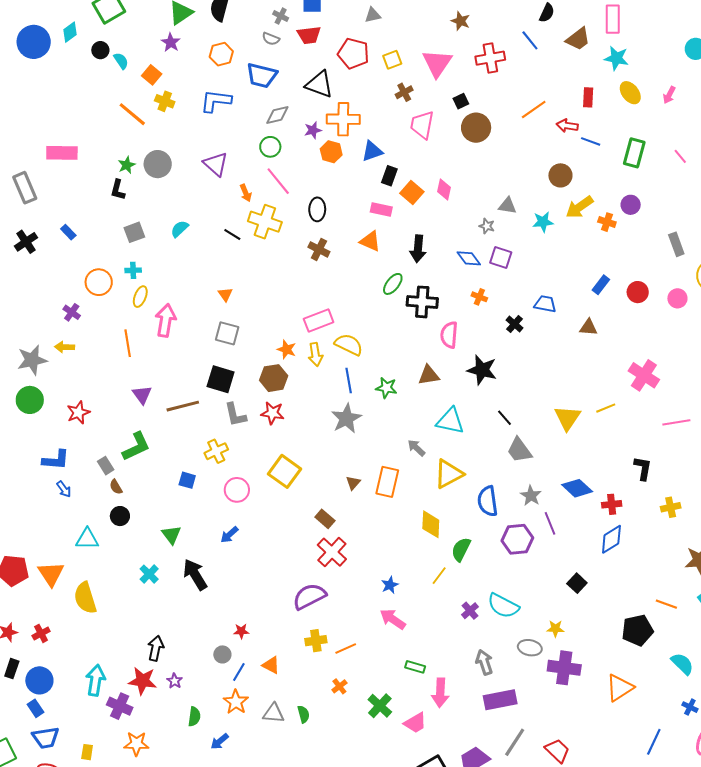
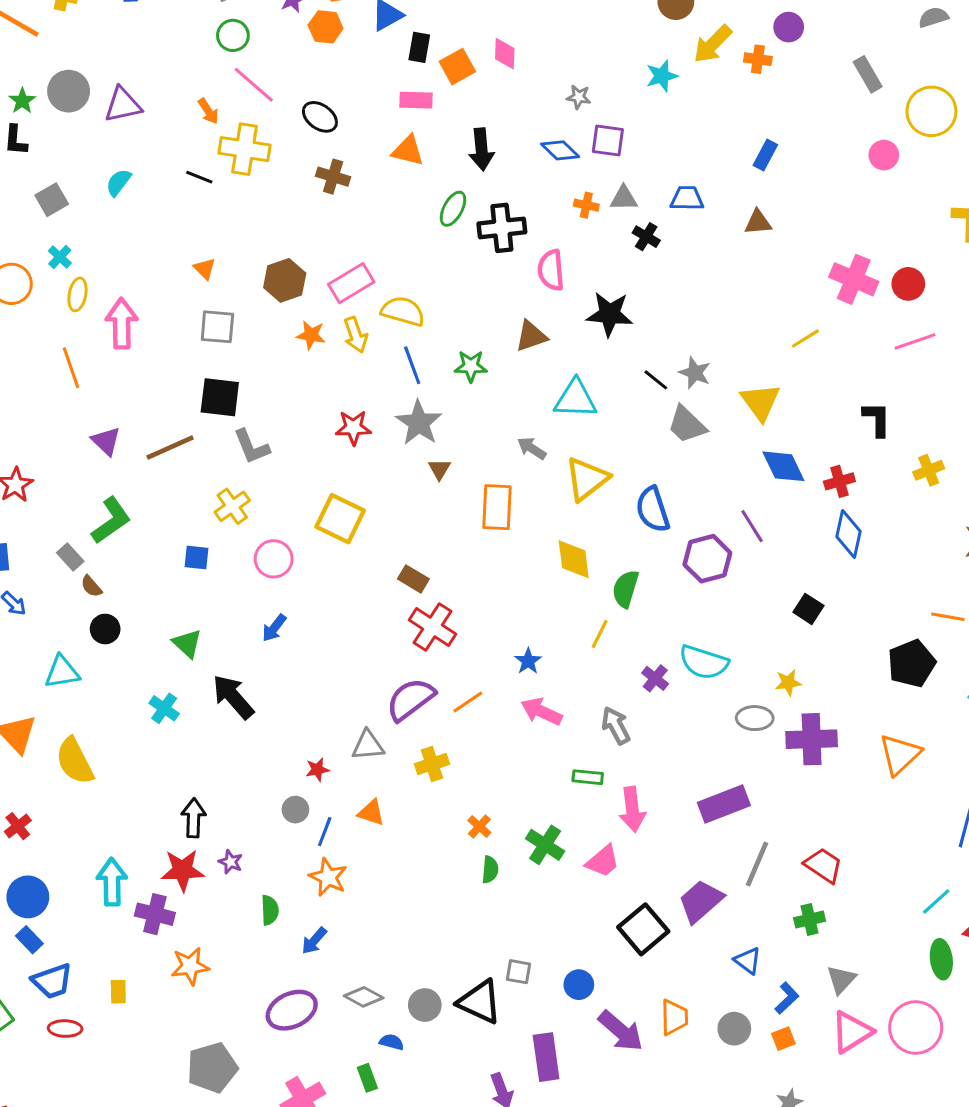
purple triangle: (216, 164) -> (123, 105), moved, turned -44
orange square: (412, 193) -> (457, 67), turned 30
gray triangle: (507, 206) -> (624, 198), moved
black ellipse: (317, 209) -> (320, 117), turned -45
cyan cross: (133, 270) -> (60, 257), turned -35
red circle: (638, 292) -> (908, 284), moved
brown hexagon: (274, 378) -> (285, 280), moved
red star: (272, 413) -> (353, 428), moved
yellow triangle: (567, 418) -> (760, 402), moved
brown triangle: (353, 483) -> (439, 469), moved
blue diamond: (577, 488) -> (783, 466), turned 32
gray star: (531, 496) -> (695, 373), moved
blue diamond: (611, 539) -> (848, 534), turned -36
orange line: (346, 649) -> (468, 702), moved
gray arrow: (484, 662) -> (616, 726), moved
gray triangle: (274, 713) -> (368, 745), moved
green semicircle: (303, 714) -> (490, 870), moved, turned 30

